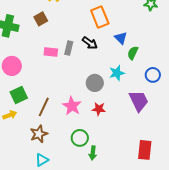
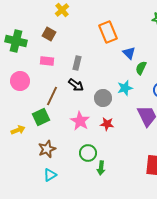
brown square: (41, 19) -> (49, 34), turned -32
black arrow: (90, 43) -> (76, 85), moved
pink rectangle: (51, 52) -> (47, 61), moved
green square: (19, 95) -> (41, 117), moved
brown line: (44, 107) -> (52, 96), moved

